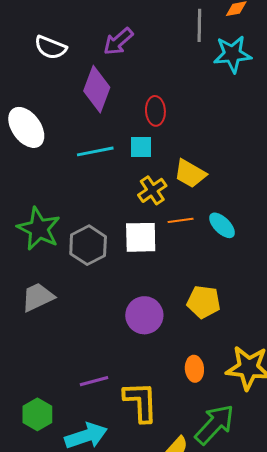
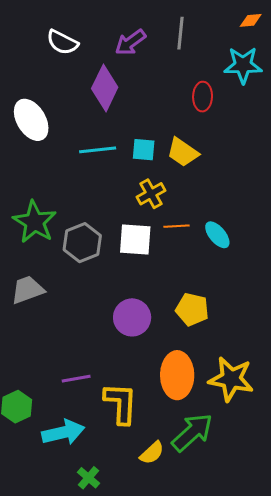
gray line: (199, 25) -> (181, 33), moved
red ellipse: (155, 111) -> (203, 97), moved
yellow trapezoid: (190, 174) -> (183, 152), moved
orange ellipse: (194, 369) -> (177, 375), size x1.8

